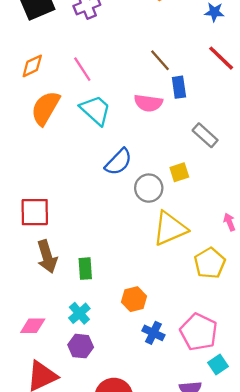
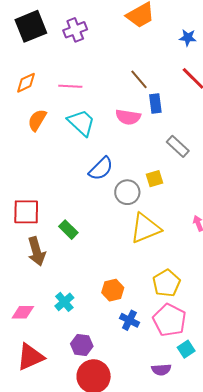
pink line: (82, 69) -> (70, 86), turned -55
orange semicircle: (45, 108) -> (37, 120), size x0.7
yellow pentagon: (210, 263) -> (166, 283), moved
green rectangle: (85, 269) -> (68, 230), moved, turned -42
purple hexagon: (81, 346) -> (82, 345), moved

